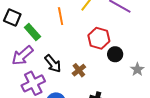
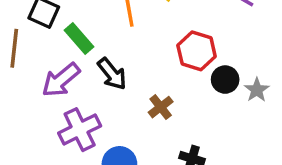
black arrow: (53, 64) -> (112, 74), moved
gray star: (137, 69) -> (257, 90), moved

